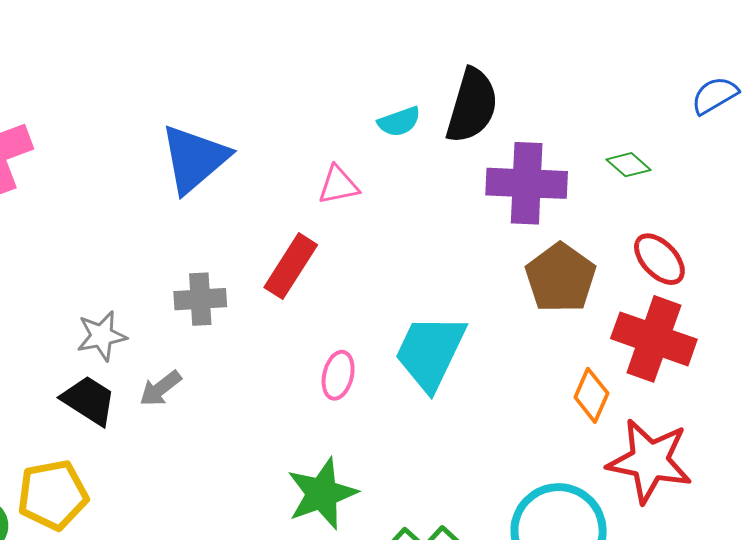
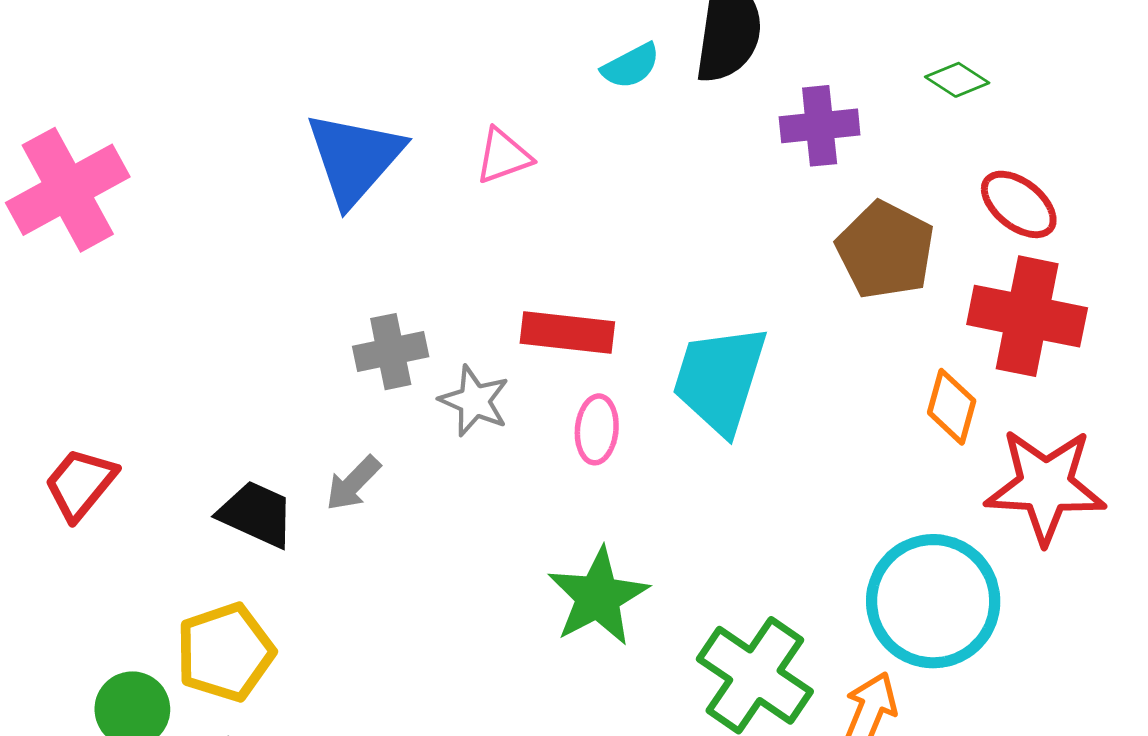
purple cross: (527, 183) -> (820, 126), size x0.7
pink triangle: (338, 185) -> (503, 156), moved
red rectangle: (291, 266) -> (567, 332), moved, turned 72
gray star: (102, 336) -> (474, 401), moved, turned -30

